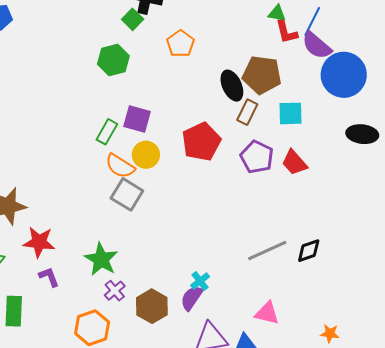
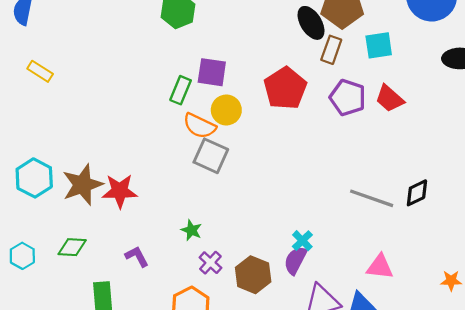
red star: (39, 242) -> (120, 191), moved
gray line: (267, 250) -> (372, 198), turned 51
green star: (101, 259) -> (191, 230), size x0.6

